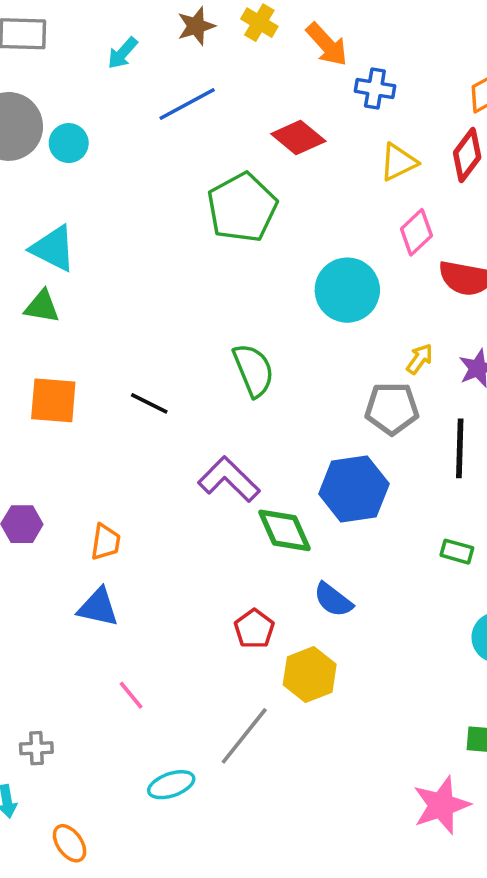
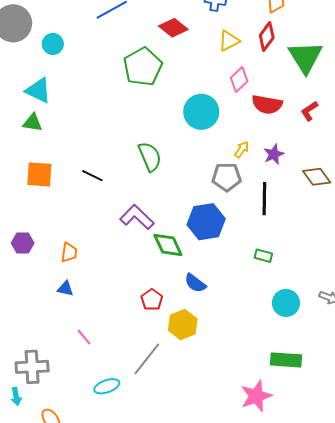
cyan circle: (69, 143) -> (53, 44), moved
blue triangle: (98, 607) -> (65, 289), size x0.7
gray cross: (36, 748) -> (32, 367), size x1.8

